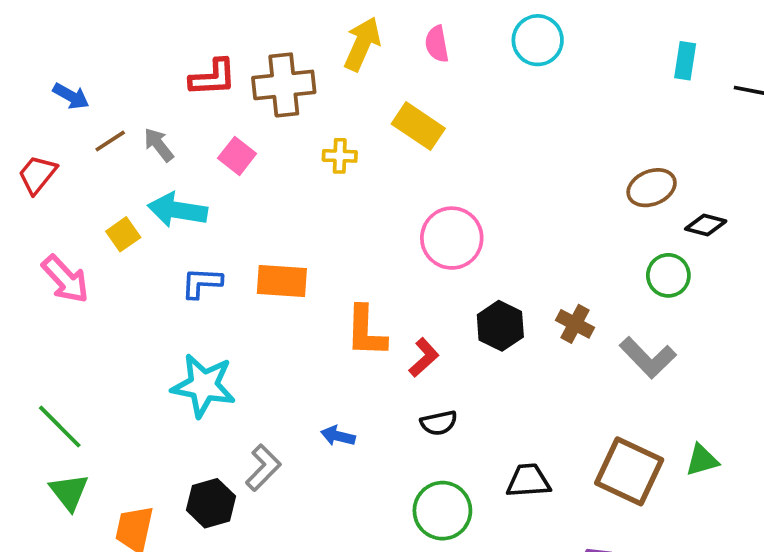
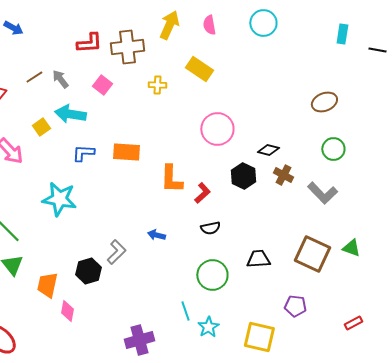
blue arrow: (71, 96) -> (13, 28), moved
black diamond: (706, 225) -> (268, 150), moved
cyan star: (203, 386) -> (59, 199), moved
green triangle: (702, 460) -> (351, 248), turned 36

